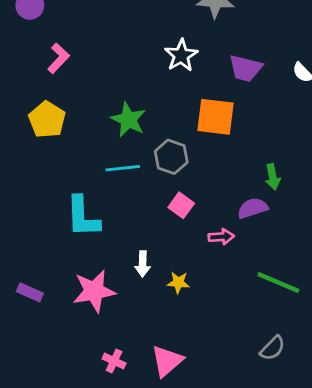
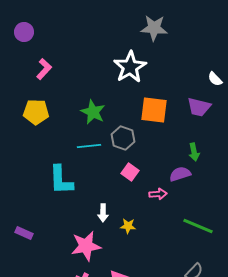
white star: (181, 55) -> (130, 67), size x1.4
purple trapezoid: (245, 68) -> (199, 107), moved
yellow pentagon: (47, 120) -> (36, 112), turned -30
pink star: (94, 291) -> (86, 246), moved

